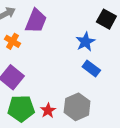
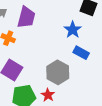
gray hexagon: (77, 107) -> (58, 72), moved

